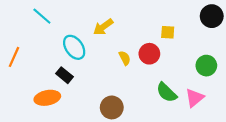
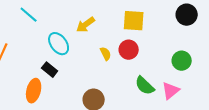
yellow square: (168, 32) -> (134, 21), moved, size x1.6
orange ellipse: (47, 98) -> (34, 91), turned -65

